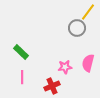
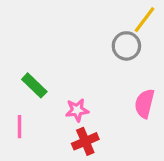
pink star: (65, 67) -> (77, 110), moved
pink line: (22, 77) -> (19, 127), moved

